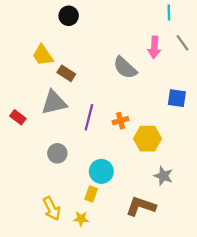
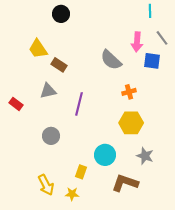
blue square: (177, 98) -> (152, 61), moved
gray triangle: (54, 103) -> (48, 91), size x0.7
orange cross: (120, 121) -> (129, 92), moved
cyan circle: (101, 171) -> (105, 155), moved

